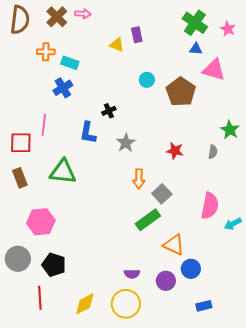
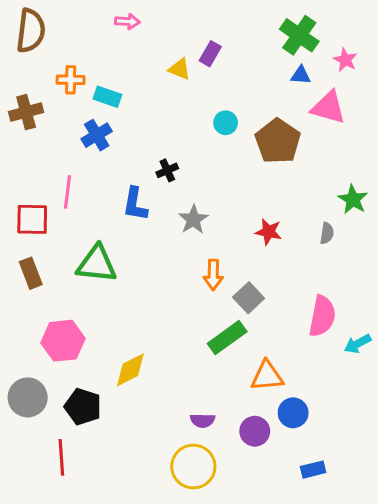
brown cross: (57, 17) -> (26, 112), moved, turned 30
pink star: (228, 29) -> (345, 60), moved
purple rectangle: (137, 35) -> (210, 54), turned 42
orange triangle: (174, 245) -> (267, 376), turned -30
yellow diamond: (85, 304) -> (130, 370), moved

